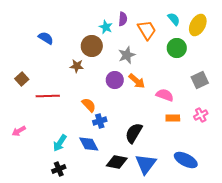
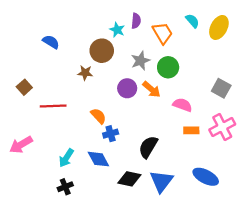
green circle: (177, 48) -> (168, 67), moved
gray square: (200, 80) -> (221, 88), turned -36
pink cross: (201, 115) -> (222, 127), size x1.6
pink arrow: (19, 131) -> (21, 145), size x1.5

